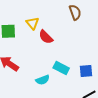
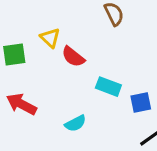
cyan rectangle: (61, 68) -> (108, 87), moved

